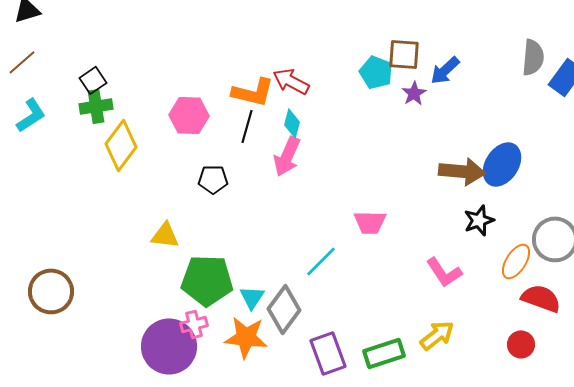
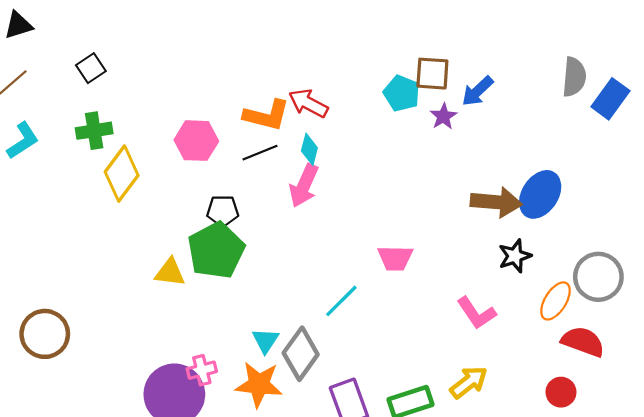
black square: (93, 80) -> (91, 68), moved
black line: (247, 126) -> (260, 153), turned 52
green pentagon: (207, 280) -> (216, 250), moved, turned -30

